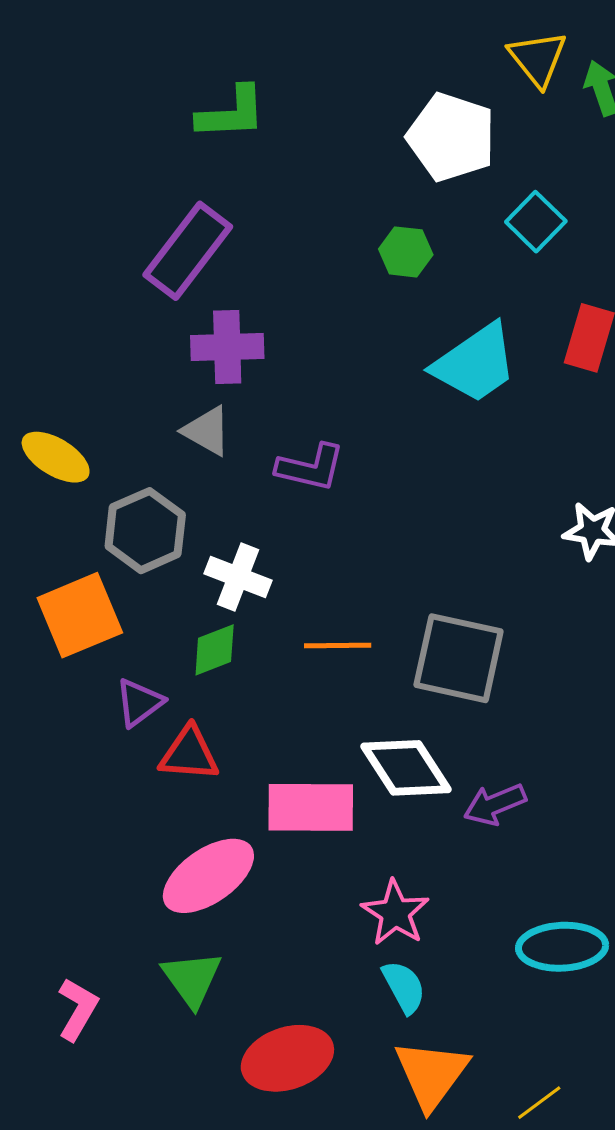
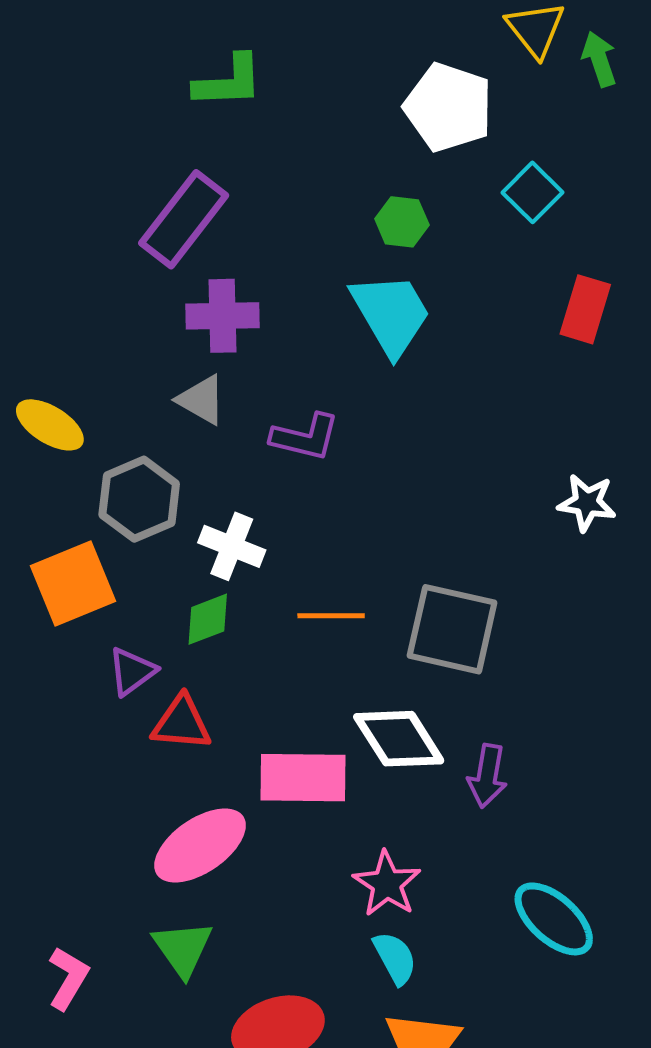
cyan trapezoid: (475, 363) -> (391, 314), moved, turned -86
purple arrow: (495, 804) -> (487, 776), turned -58
cyan ellipse: (562, 947) -> (554, 919), turned 44

